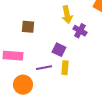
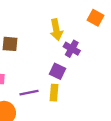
purple square: (59, 50) -> (58, 71), moved

